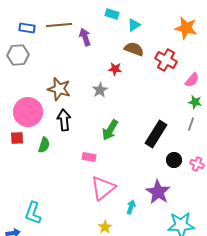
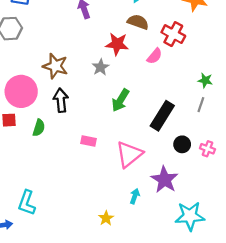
red star: (115, 69) -> (117, 44), size x1.5
pink semicircle: (192, 80) -> (155, 56), moved
green arrow: (110, 130) -> (120, 100), moved
pink triangle: (103, 188) -> (129, 154), moved

